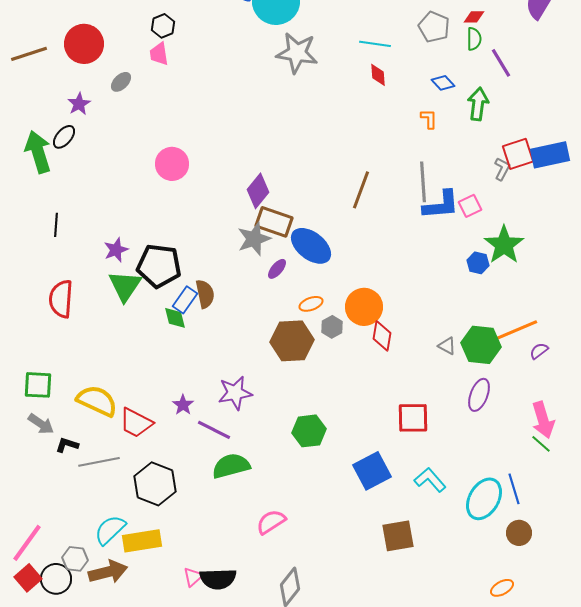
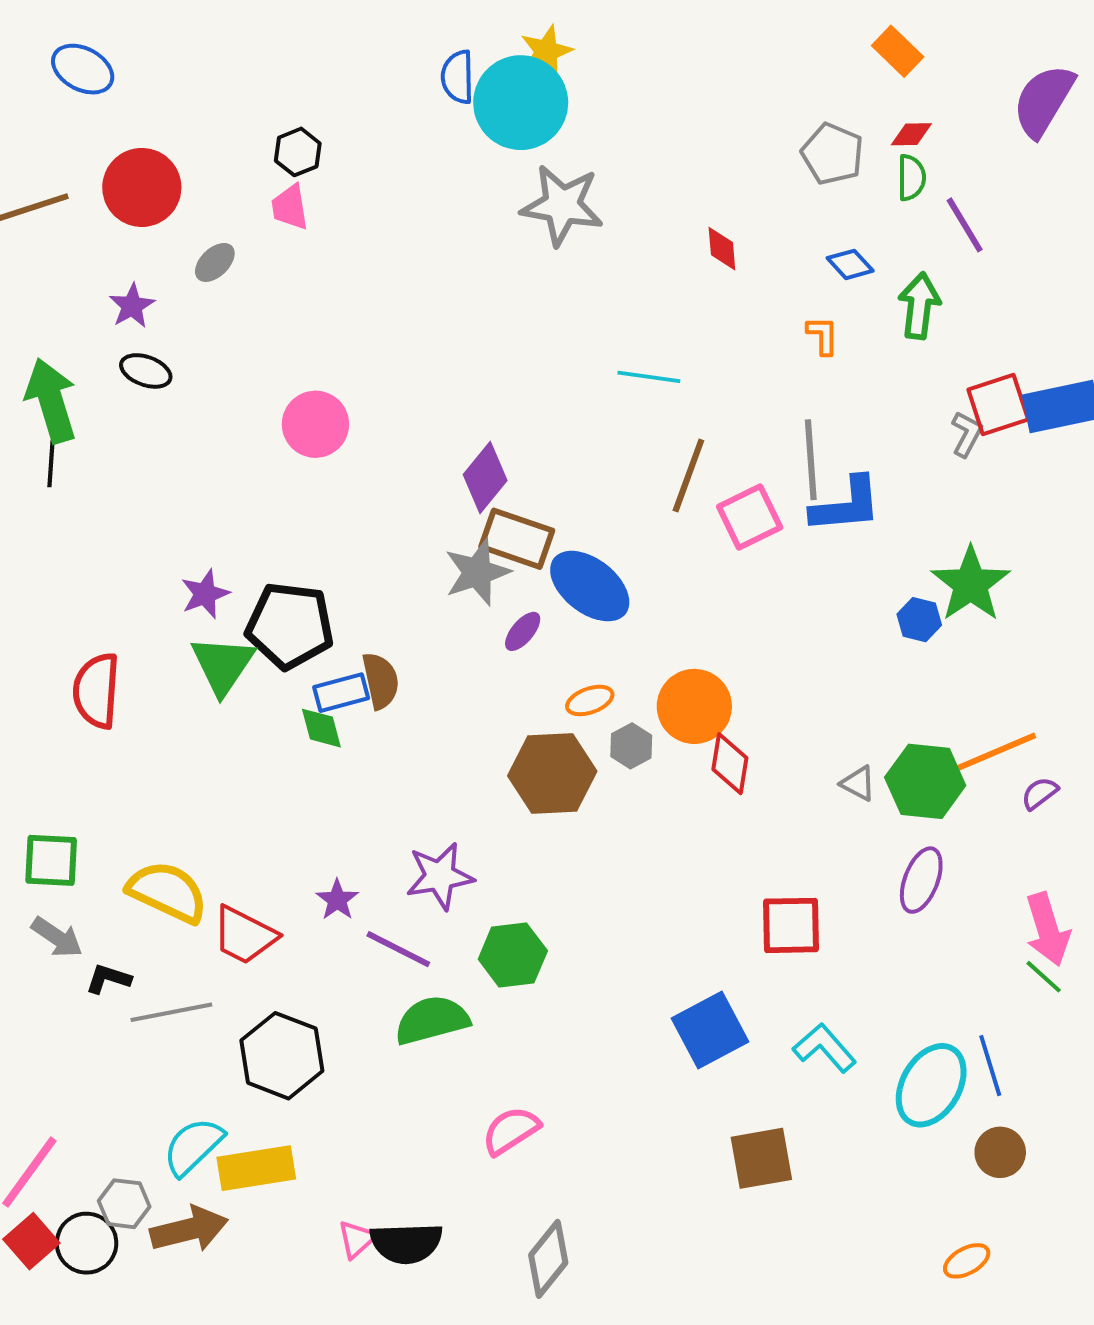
cyan line: (375, 44) -> (649, 377), moved
black ellipse: (64, 137) -> (146, 371), moved, turned 70
pink square: (470, 206) -> (750, 517), moved, size x1.4
black line: (56, 225) -> (51, 464), moved
blue rectangle: (185, 300) -> (341, 693), turned 40
green hexagon: (309, 431) -> (513, 955), moved

